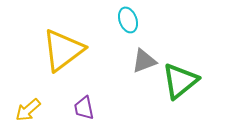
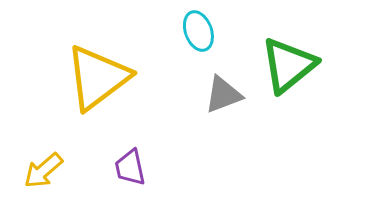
green triangle: (180, 81) -> (288, 65), moved

